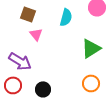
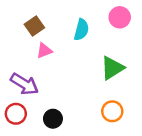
brown square: (28, 14) -> (34, 26), turned 35
pink triangle: (36, 34) -> (44, 51), turned 48

